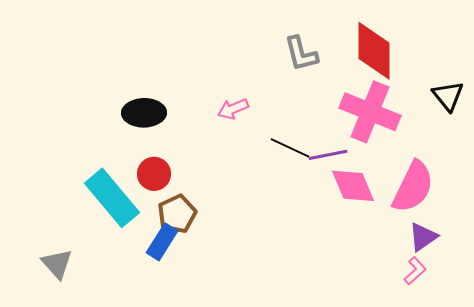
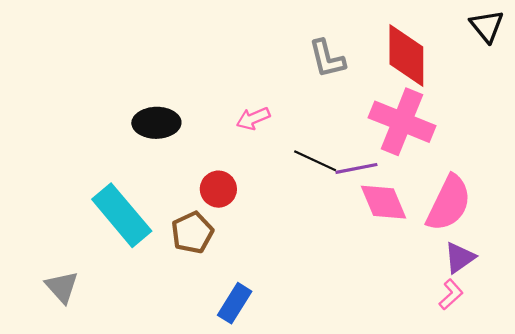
black triangle: (448, 96) -> (487, 26), moved
red circle: (154, 174) -> (218, 189), moved
blue rectangle: (162, 242) -> (235, 303), moved

